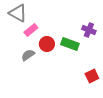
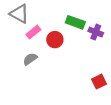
red circle: (47, 44) -> (55, 40), moved
green rectangle: (70, 44) -> (75, 22), moved

